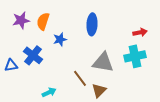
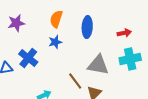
orange semicircle: (43, 21) -> (56, 19), moved
red arrow: (140, 32) -> (124, 33), moved

